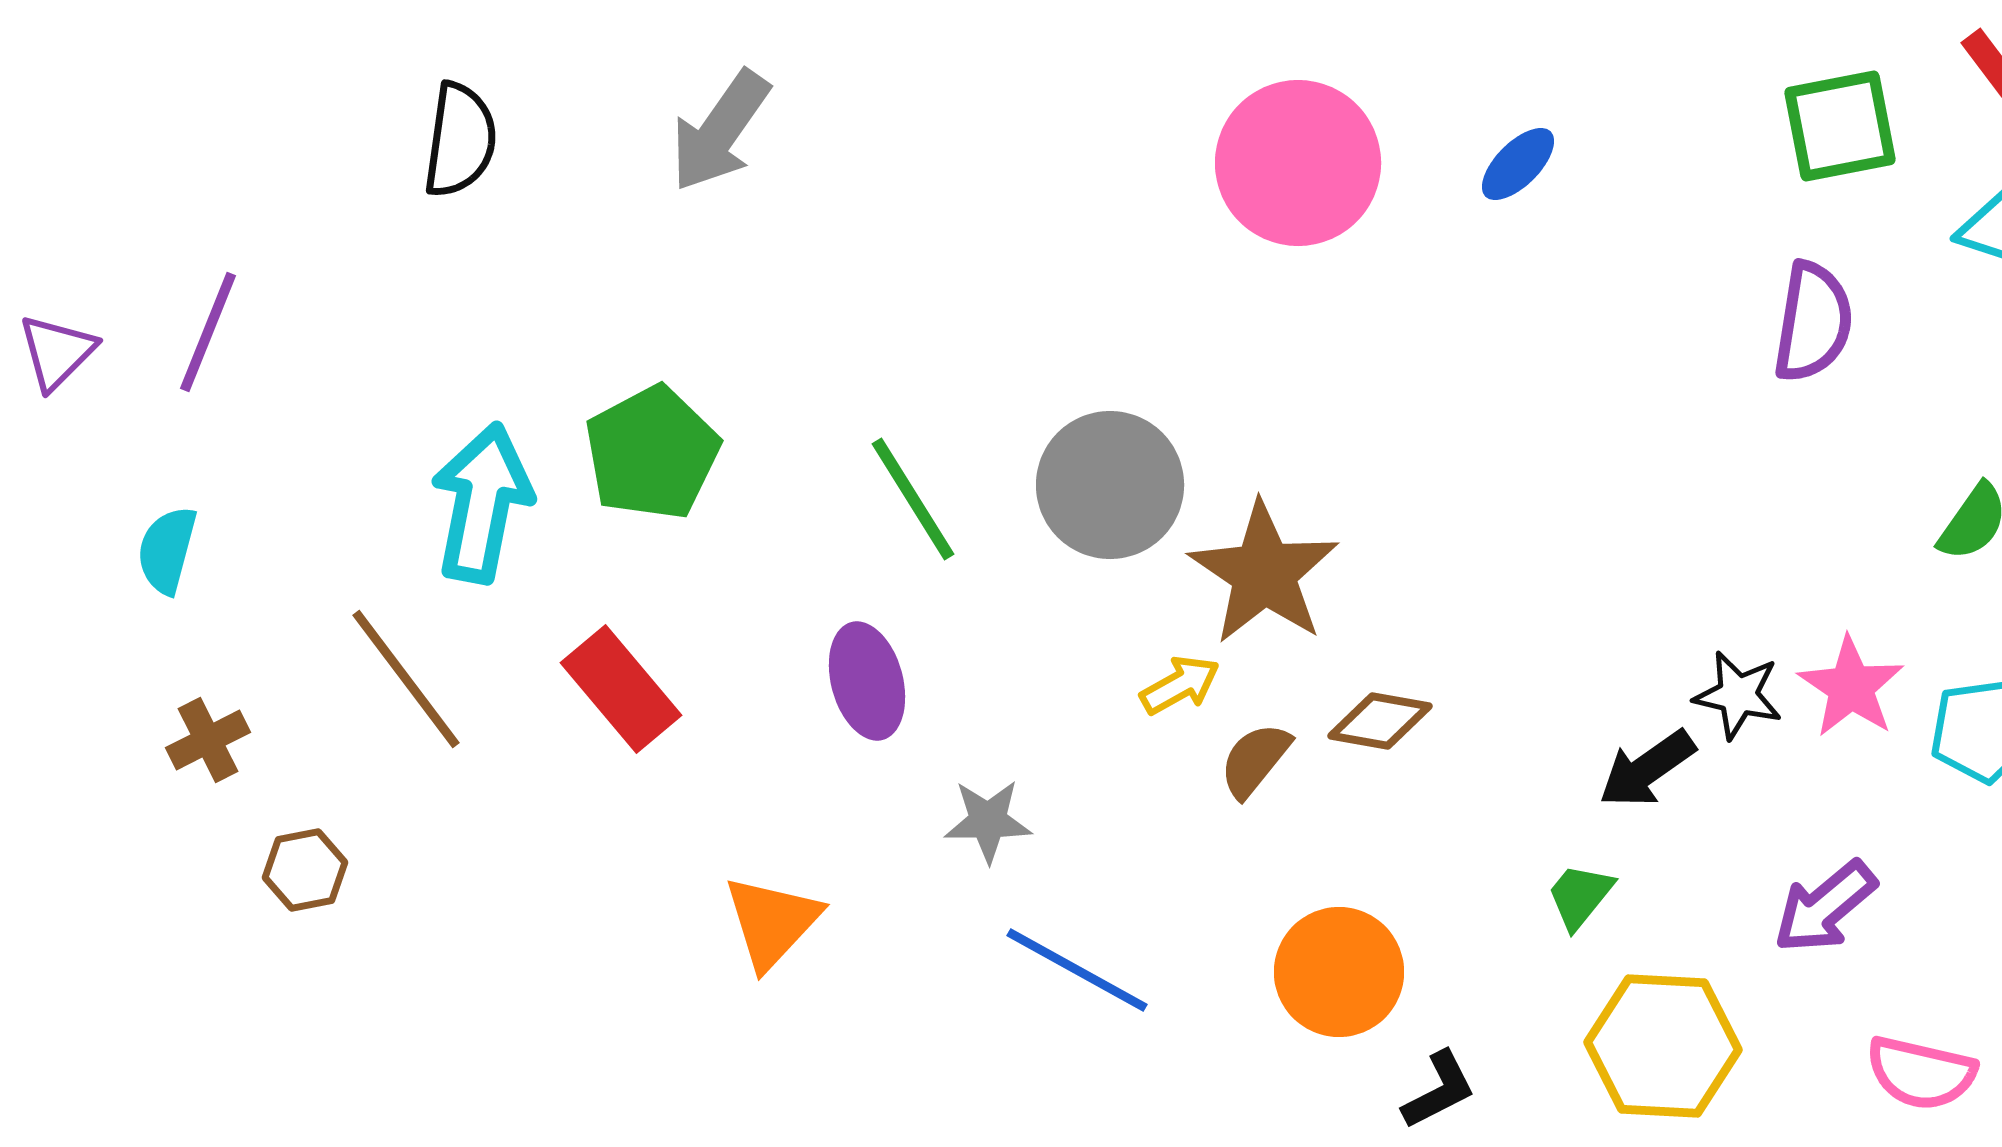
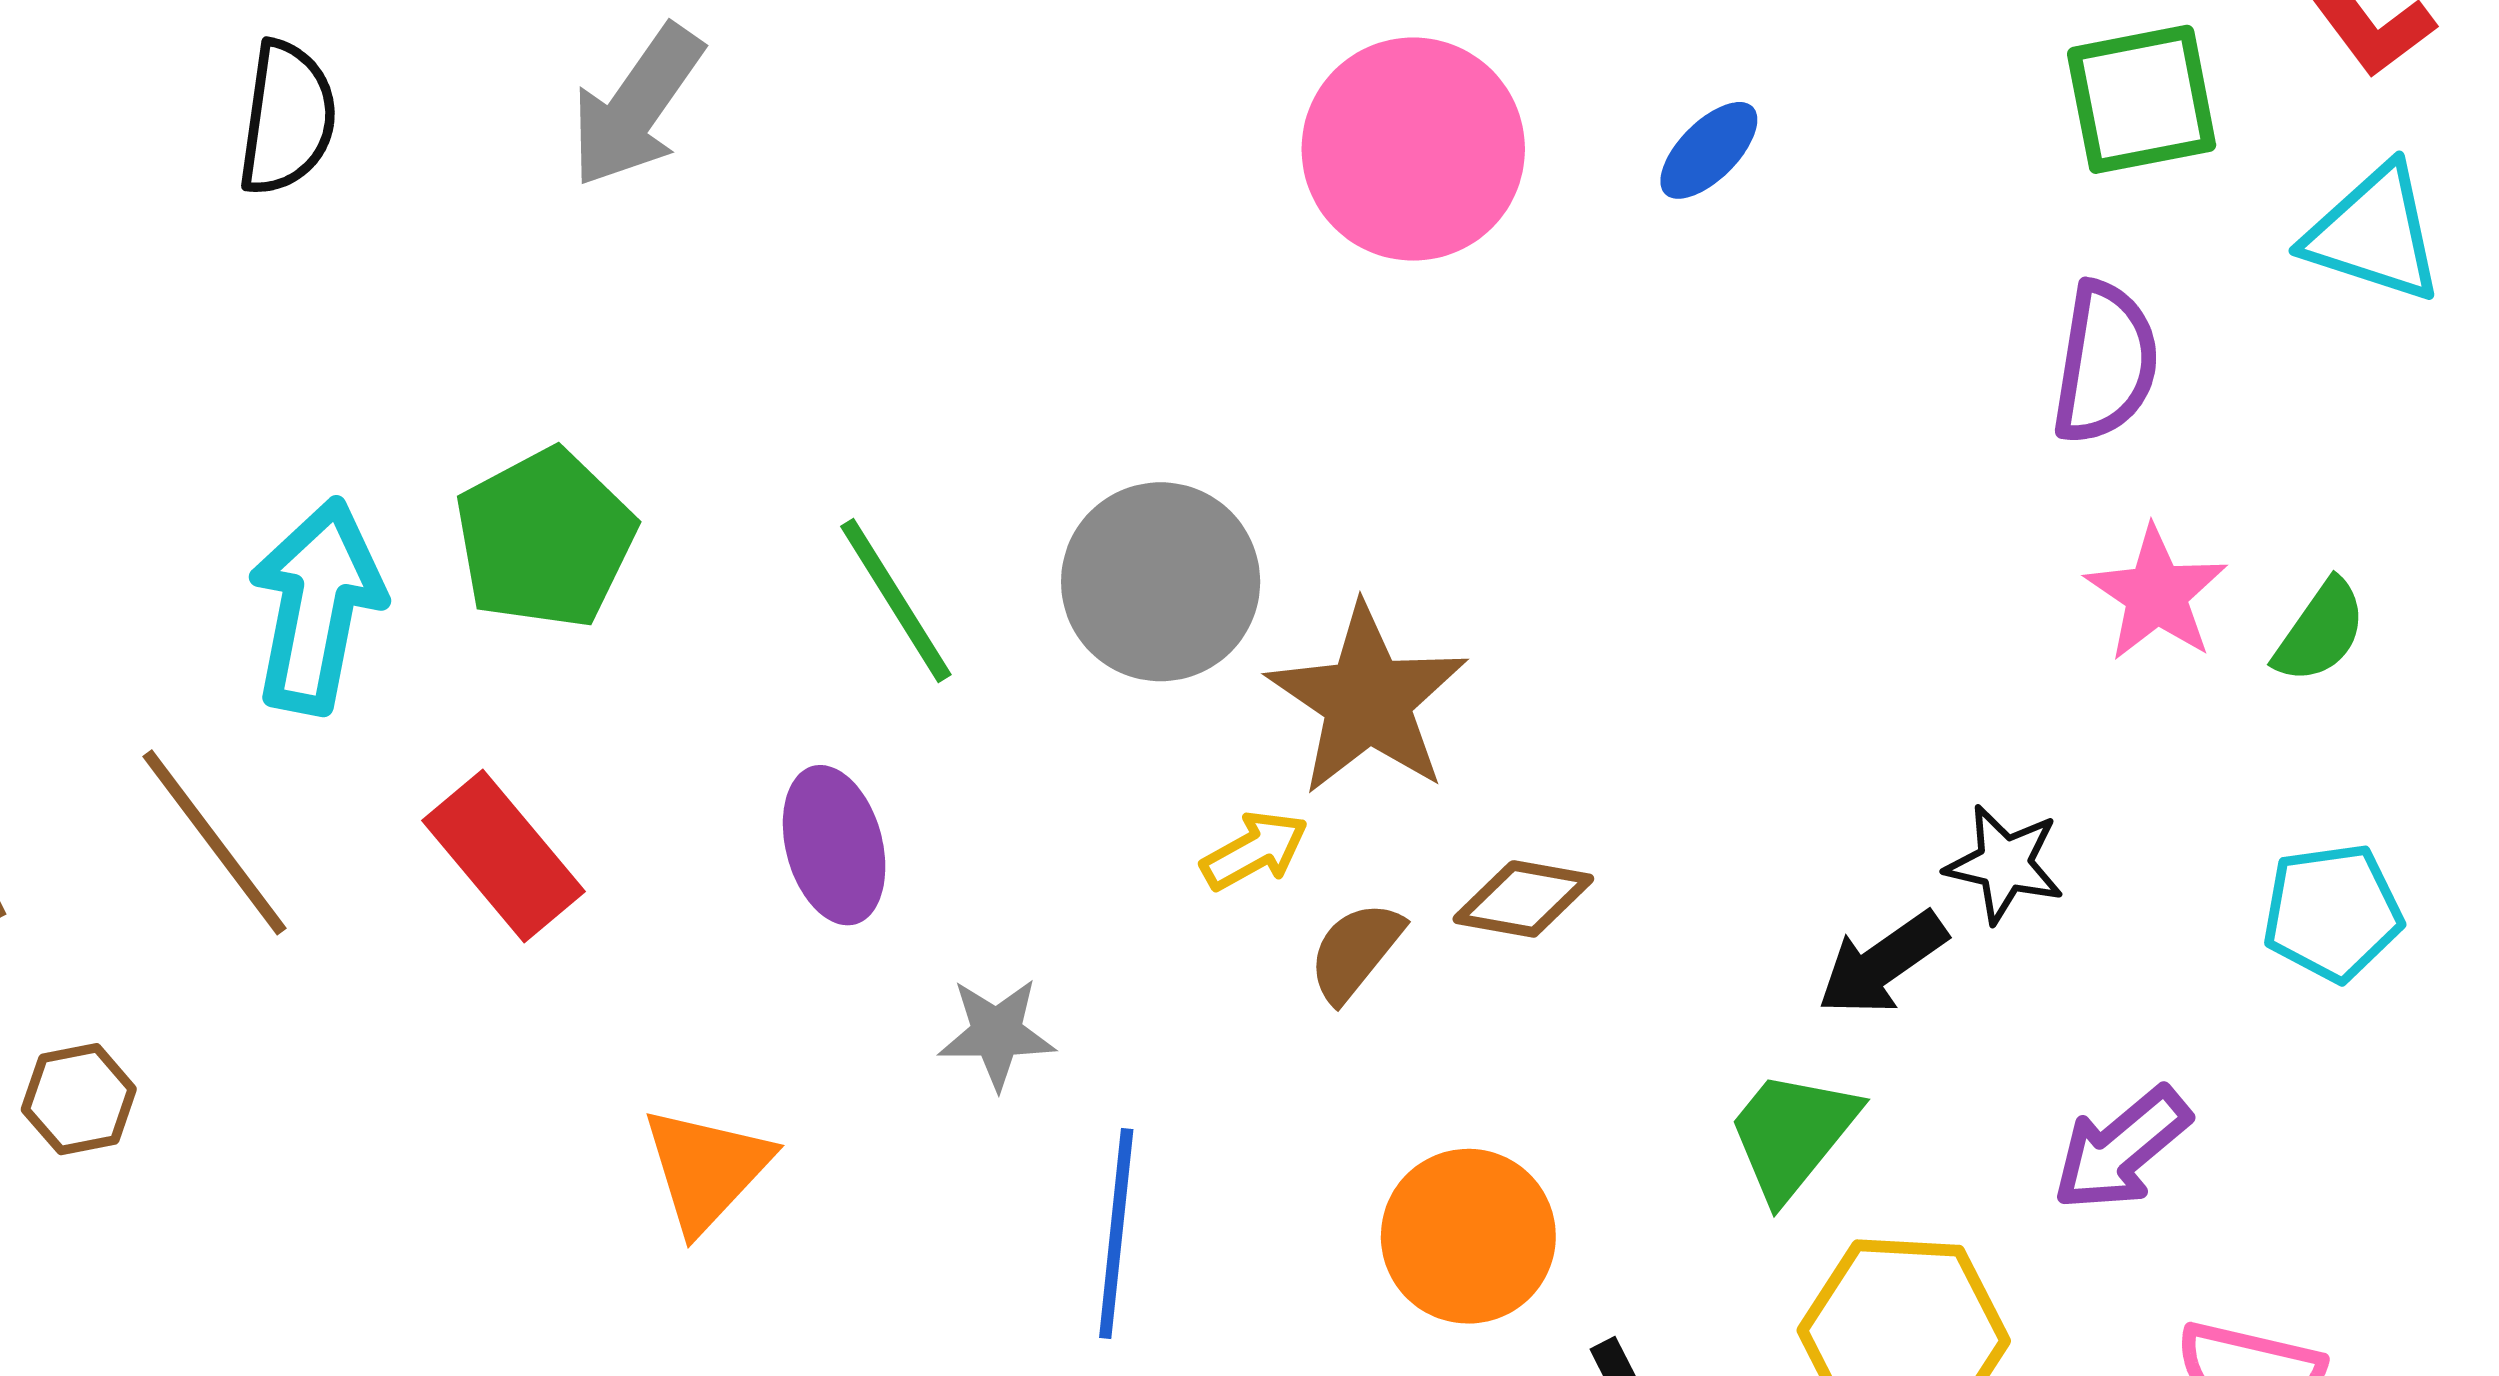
pink star: (1851, 687) -> (2156, 594), moved
green trapezoid: (1580, 896) -> (1792, 1134), size x1.5
blue line: (1077, 970) -> (1116, 1234), turned 67

